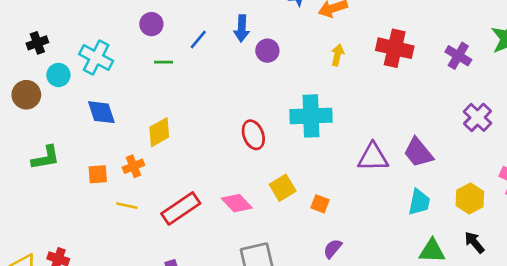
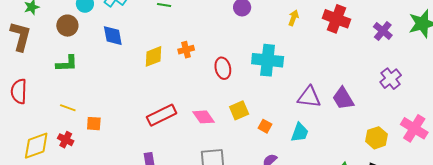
brown circle: (26, 95) -> (67, 26), moved
orange cross: (133, 166) -> (186, 50), moved
orange square: (98, 174) -> (94, 124), moved
cyan trapezoid: (419, 202) -> (300, 133), moved
yellow line: (127, 206) -> (68, 108), moved

